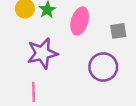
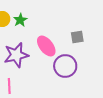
pink ellipse: (80, 21) -> (46, 46), moved, turned -55

